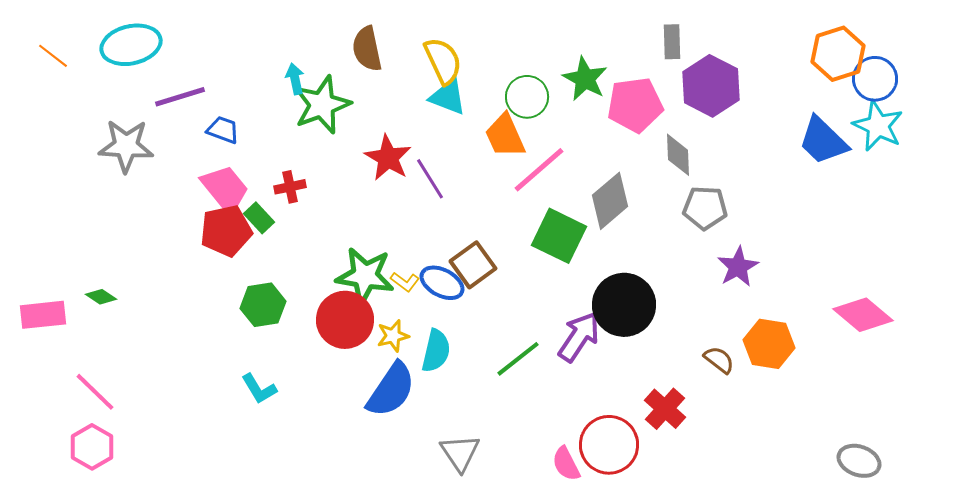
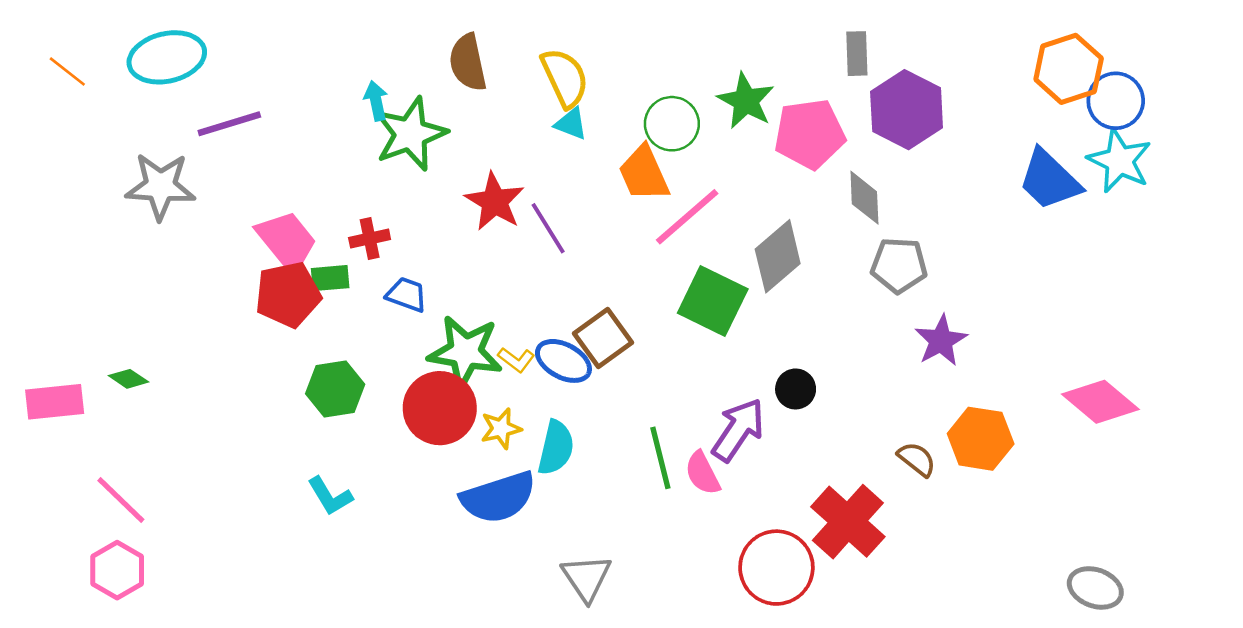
cyan triangle: (448, 97) -> (571, 124), size x0.7
blue trapezoid: (223, 130) -> (407, 295), moved
green rectangle: (259, 218) -> (330, 278), turned -52
black circle: (624, 305) -> (796, 389), size x0.5
green line: (518, 359) -> (660, 458), turned -66
blue semicircle: (391, 390) -> (498, 497), turned 38
red cross: (665, 409) -> (848, 522), size x1.4
pink semicircle: (566, 464) -> (702, 473), moved

